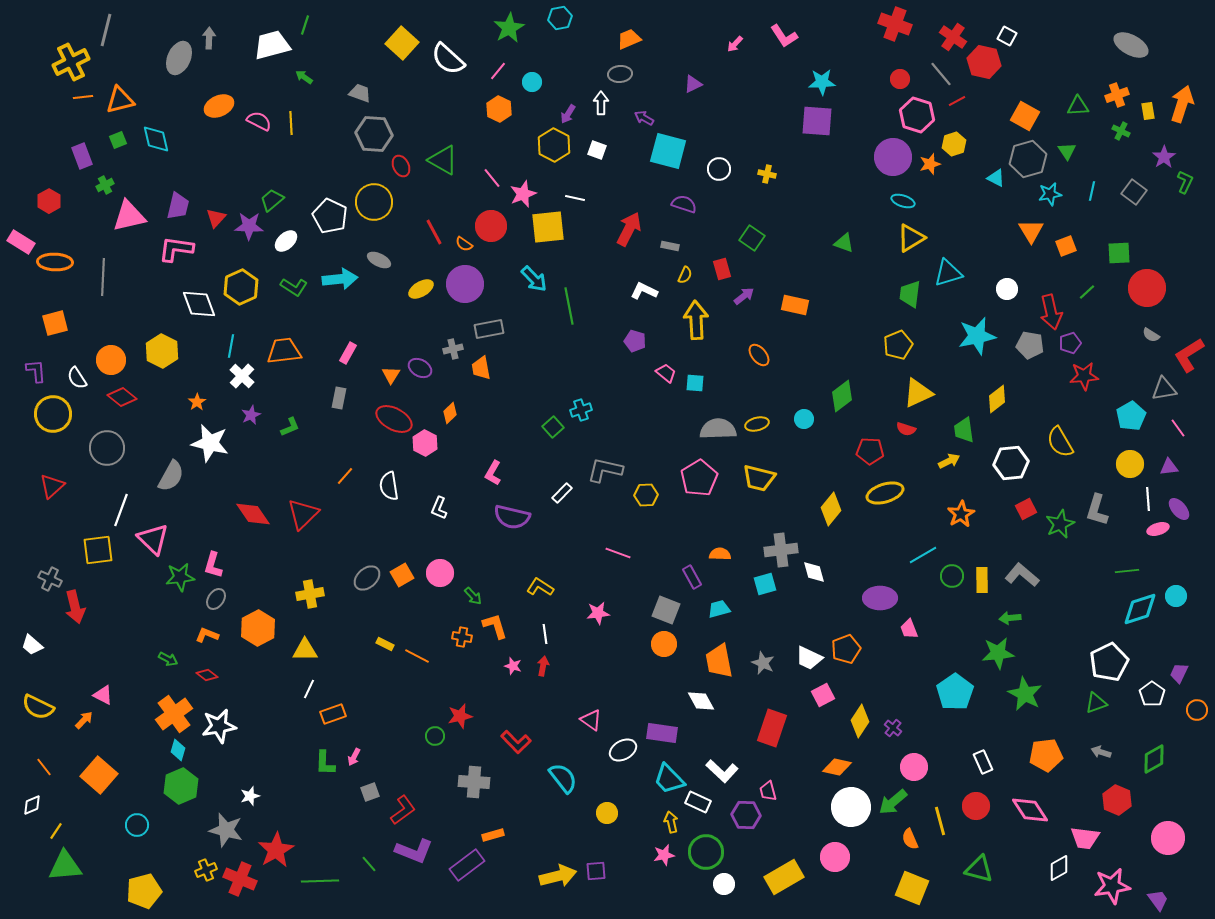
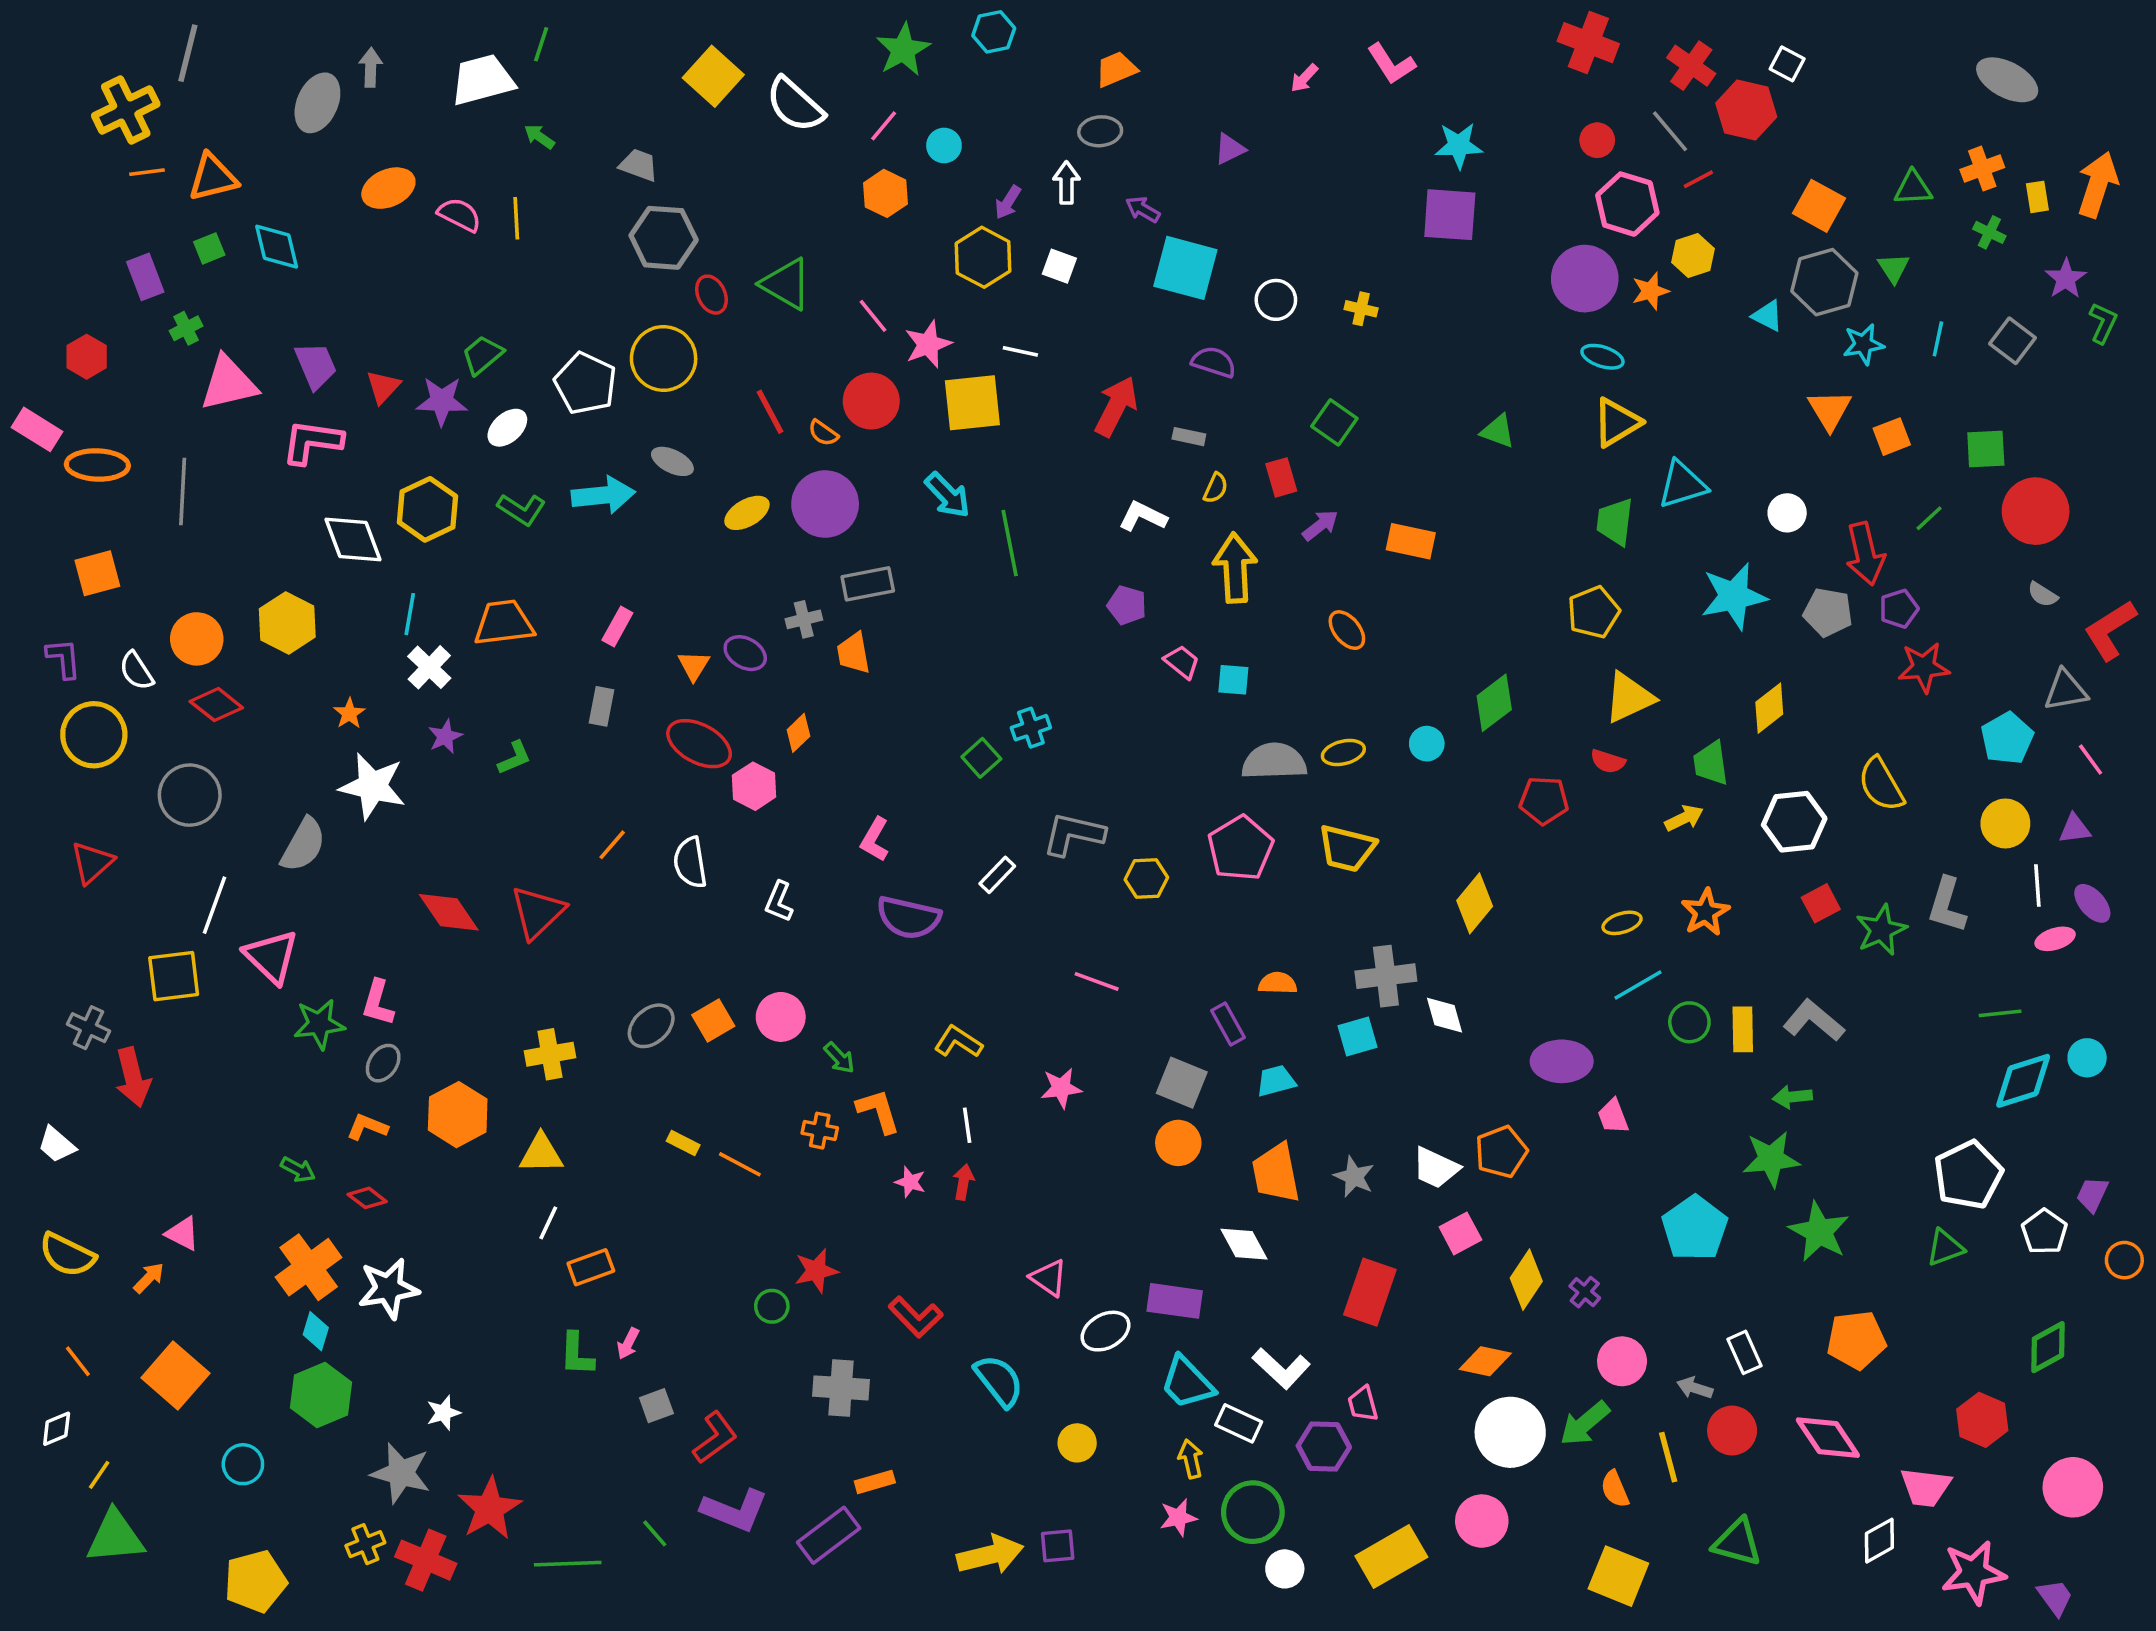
purple trapezoid: (178, 206) -> (316, 366), turned -36
yellow ellipse: (885, 493) -> (1622, 923), moved, size x0.6
gray arrow: (1101, 752) -> (1695, 1388), moved

